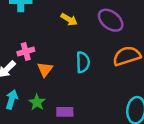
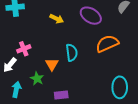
orange triangle: (45, 69) -> (52, 64), moved
green star: (37, 102) -> (37, 79), moved

